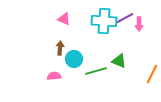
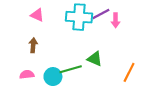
cyan circle: (74, 59) -> (53, 77), moved

